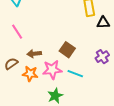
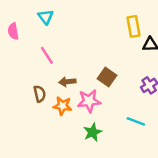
brown semicircle: (11, 64) -> (40, 94), turned 112
cyan line: (75, 74) -> (136, 121), moved

